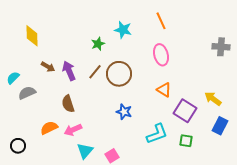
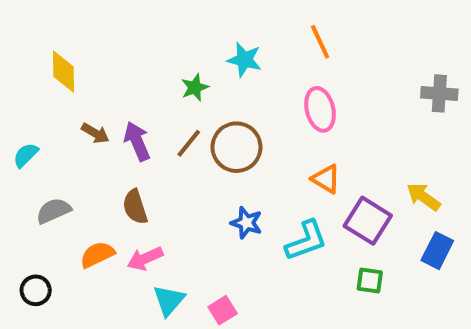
gray semicircle: (27, 93) -> (54, 211), moved
cyan L-shape: (157, 134) -> (306, 241), moved

